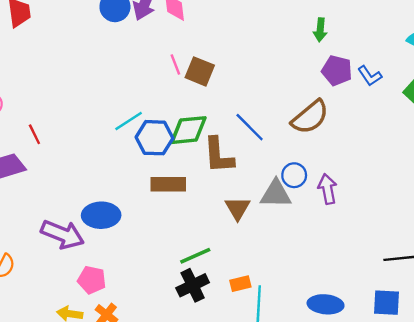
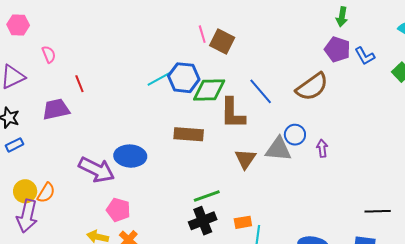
green arrow: (320, 30) -> (342, 17), moved
blue hexagon: (154, 138) -> (184, 78), moved
purple arrow: (327, 189) -> (322, 148), size x0.7

